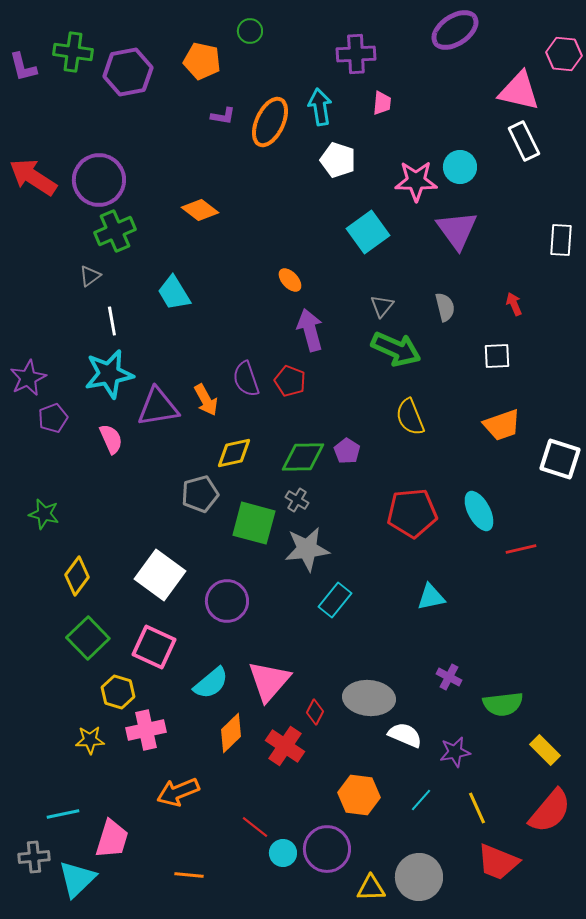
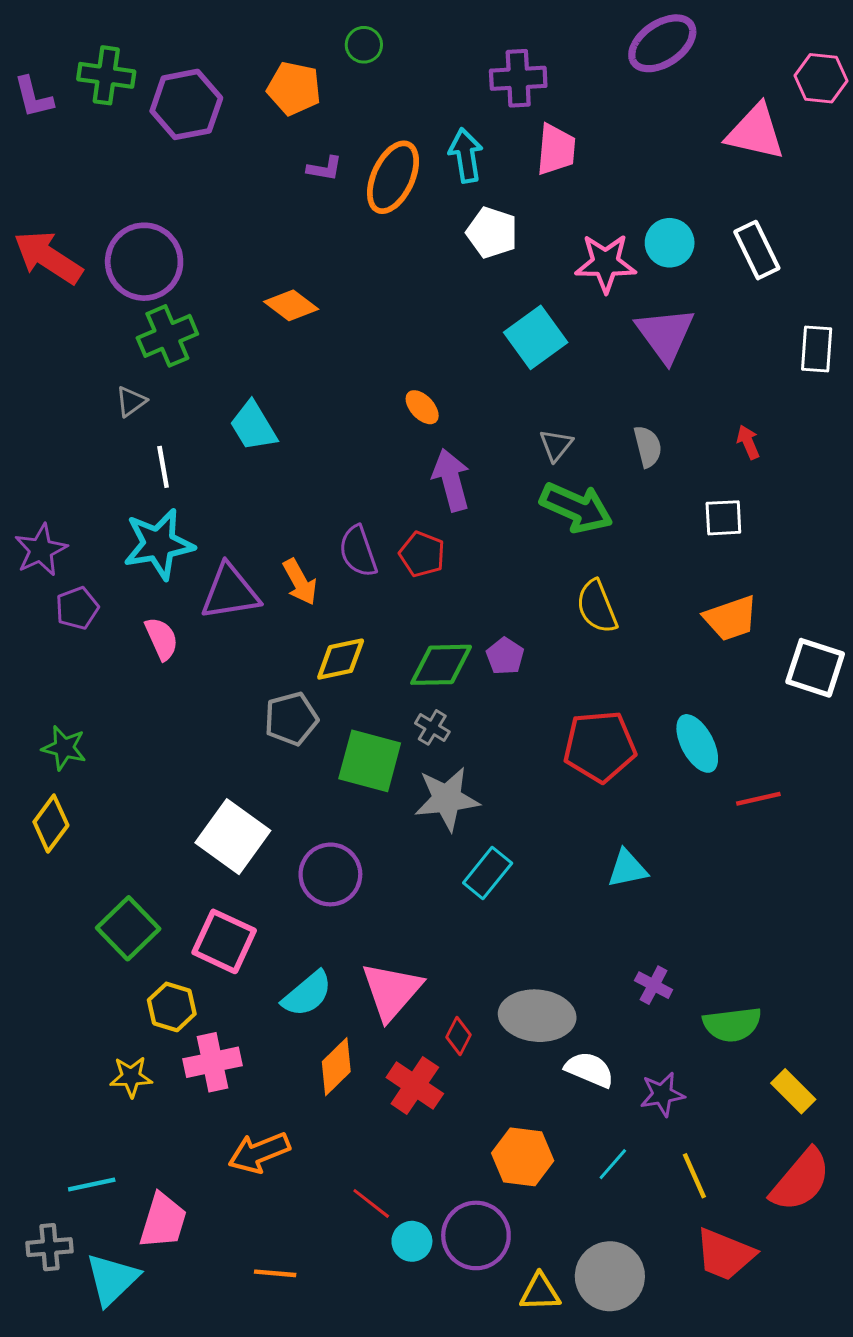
pink trapezoid: (382, 103) -> (556, 150), size x1.5
white rectangle: (524, 141) -> (757, 250), moved
yellow diamond: (77, 576) -> (51, 824), moved

